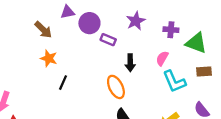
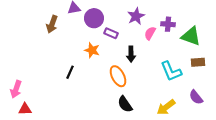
brown arrow: (43, 30) -> (52, 24), turned 66
orange star: (49, 58) -> (92, 50), moved
pink semicircle: (162, 58) -> (150, 33), moved

